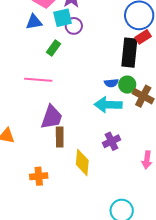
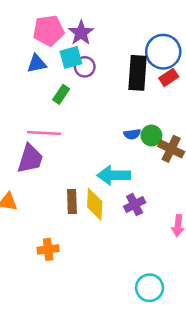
black rectangle: (129, 53) -> (138, 73), moved
cyan arrow: (108, 105) -> (114, 175), moved
purple trapezoid: (52, 117) -> (30, 159), moved
yellow diamond: (82, 162) -> (95, 204), moved

